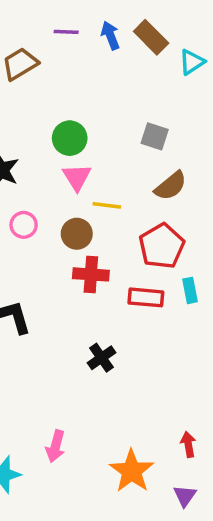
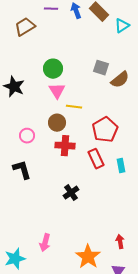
brown semicircle: (171, 186) -> (120, 80), moved
pink circle: (24, 225) -> (27, 136), moved
cyan rectangle: (190, 290) -> (121, 166), moved
red rectangle: (146, 297) -> (96, 159), turned 60

